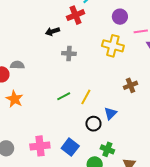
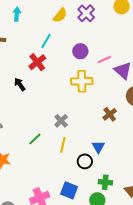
black arrow: (52, 31) -> (20, 84), turned 88
gray cross: (69, 54) -> (61, 121), moved, turned -32
green line: (64, 96) -> (35, 139), moved
yellow line: (86, 97) -> (63, 145), moved

